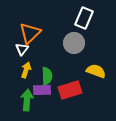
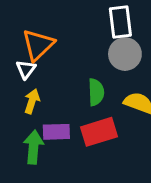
white rectangle: (84, 18) -> (120, 22), turned -30
gray circle: (74, 43) -> (125, 54), moved
green semicircle: (47, 76) -> (96, 92), moved

